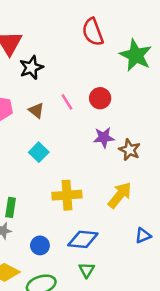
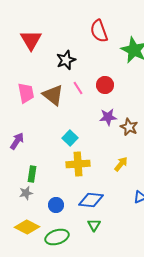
black star: (31, 68) -> (66, 60), moved
brown triangle: (36, 110) -> (53, 95), size x1.6
cyan square: (39, 152) -> (70, 138), moved
yellow arrow: (120, 195) -> (121, 164), size x0.7

